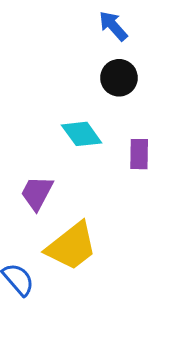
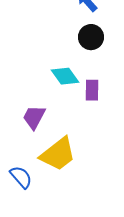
purple rectangle: (139, 154) -> (92, 90), moved

